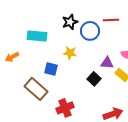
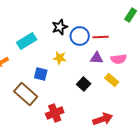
red line: (111, 20) -> (101, 37), moved
cyan rectangle: (37, 36) -> (27, 41), turned -36
purple triangle: (107, 63) -> (97, 58), moved

